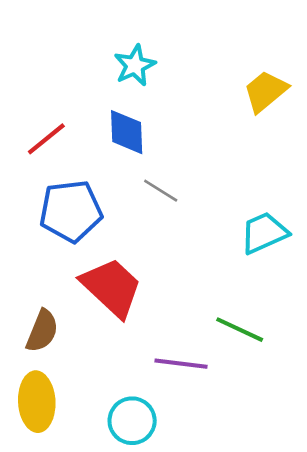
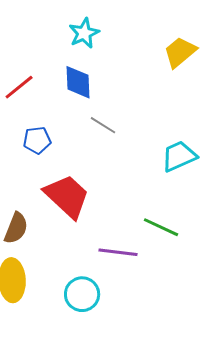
blue pentagon: (71, 211) -> (37, 140), size x0.6

